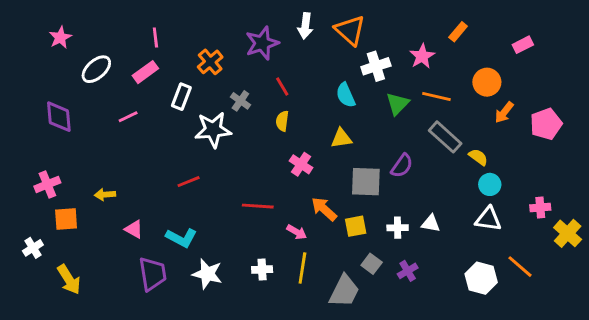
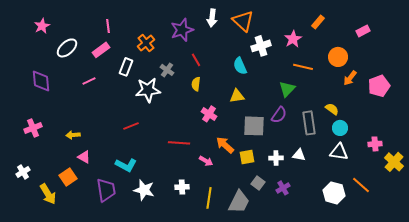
green triangle: (398, 104) -> (287, 89), moved
gray rectangle: (445, 137) -> (309, 123), moved, turned 40
orange square: (66, 219) -> (68, 177), moved, turned -30
pink triangle: (134, 229) -> (84, 157), moved
yellow line: (302, 268) -> (209, 198), moved

